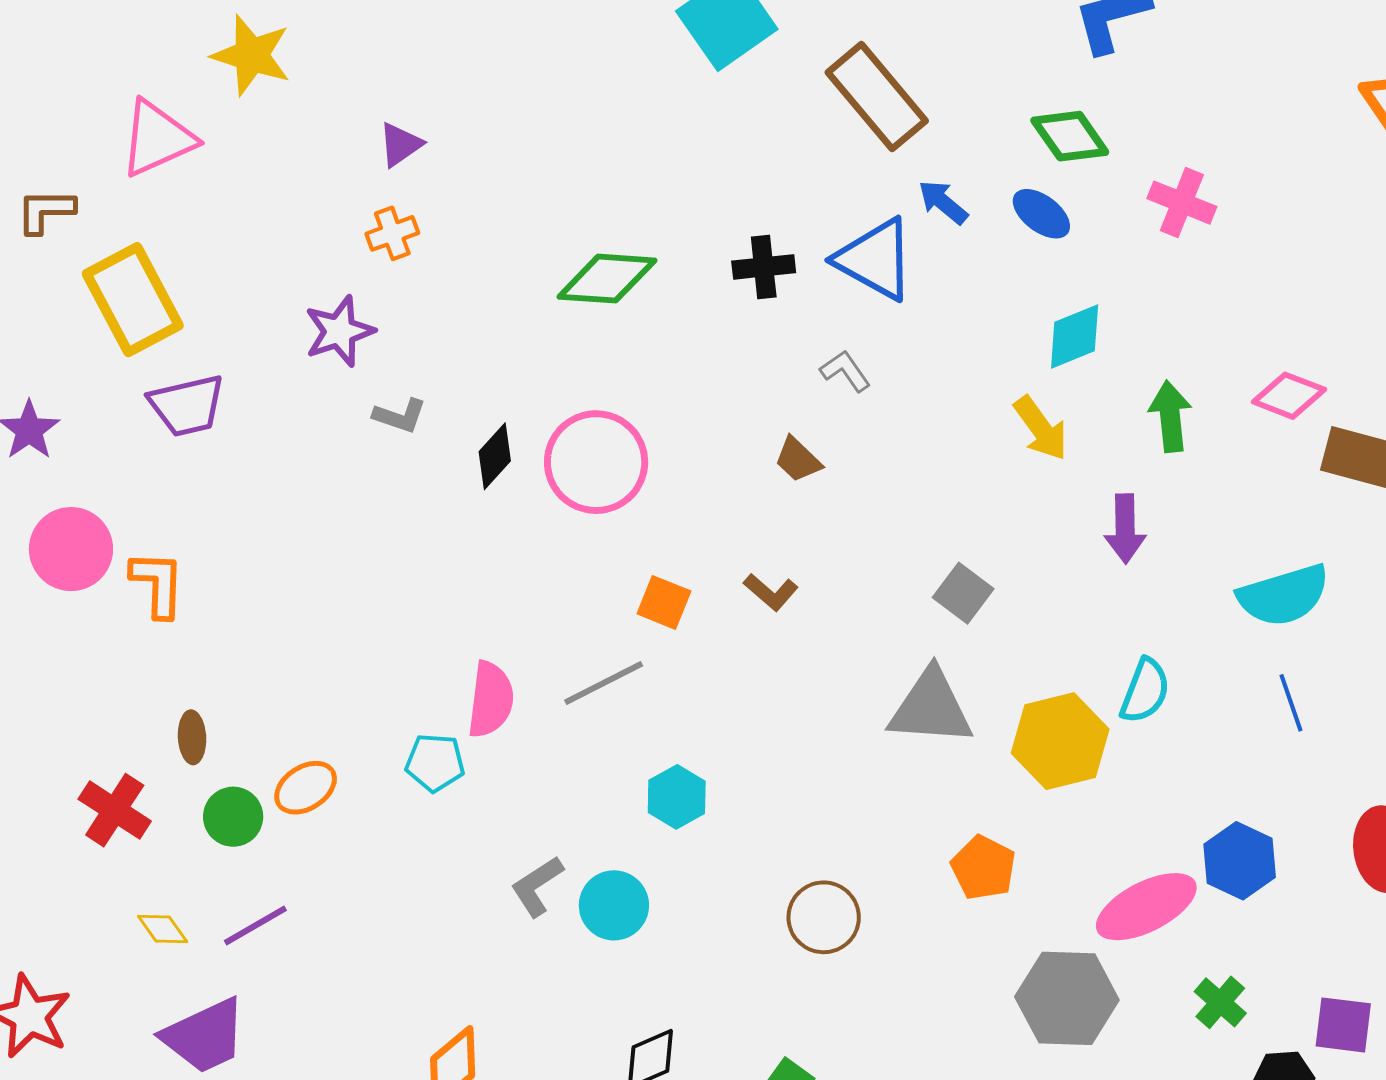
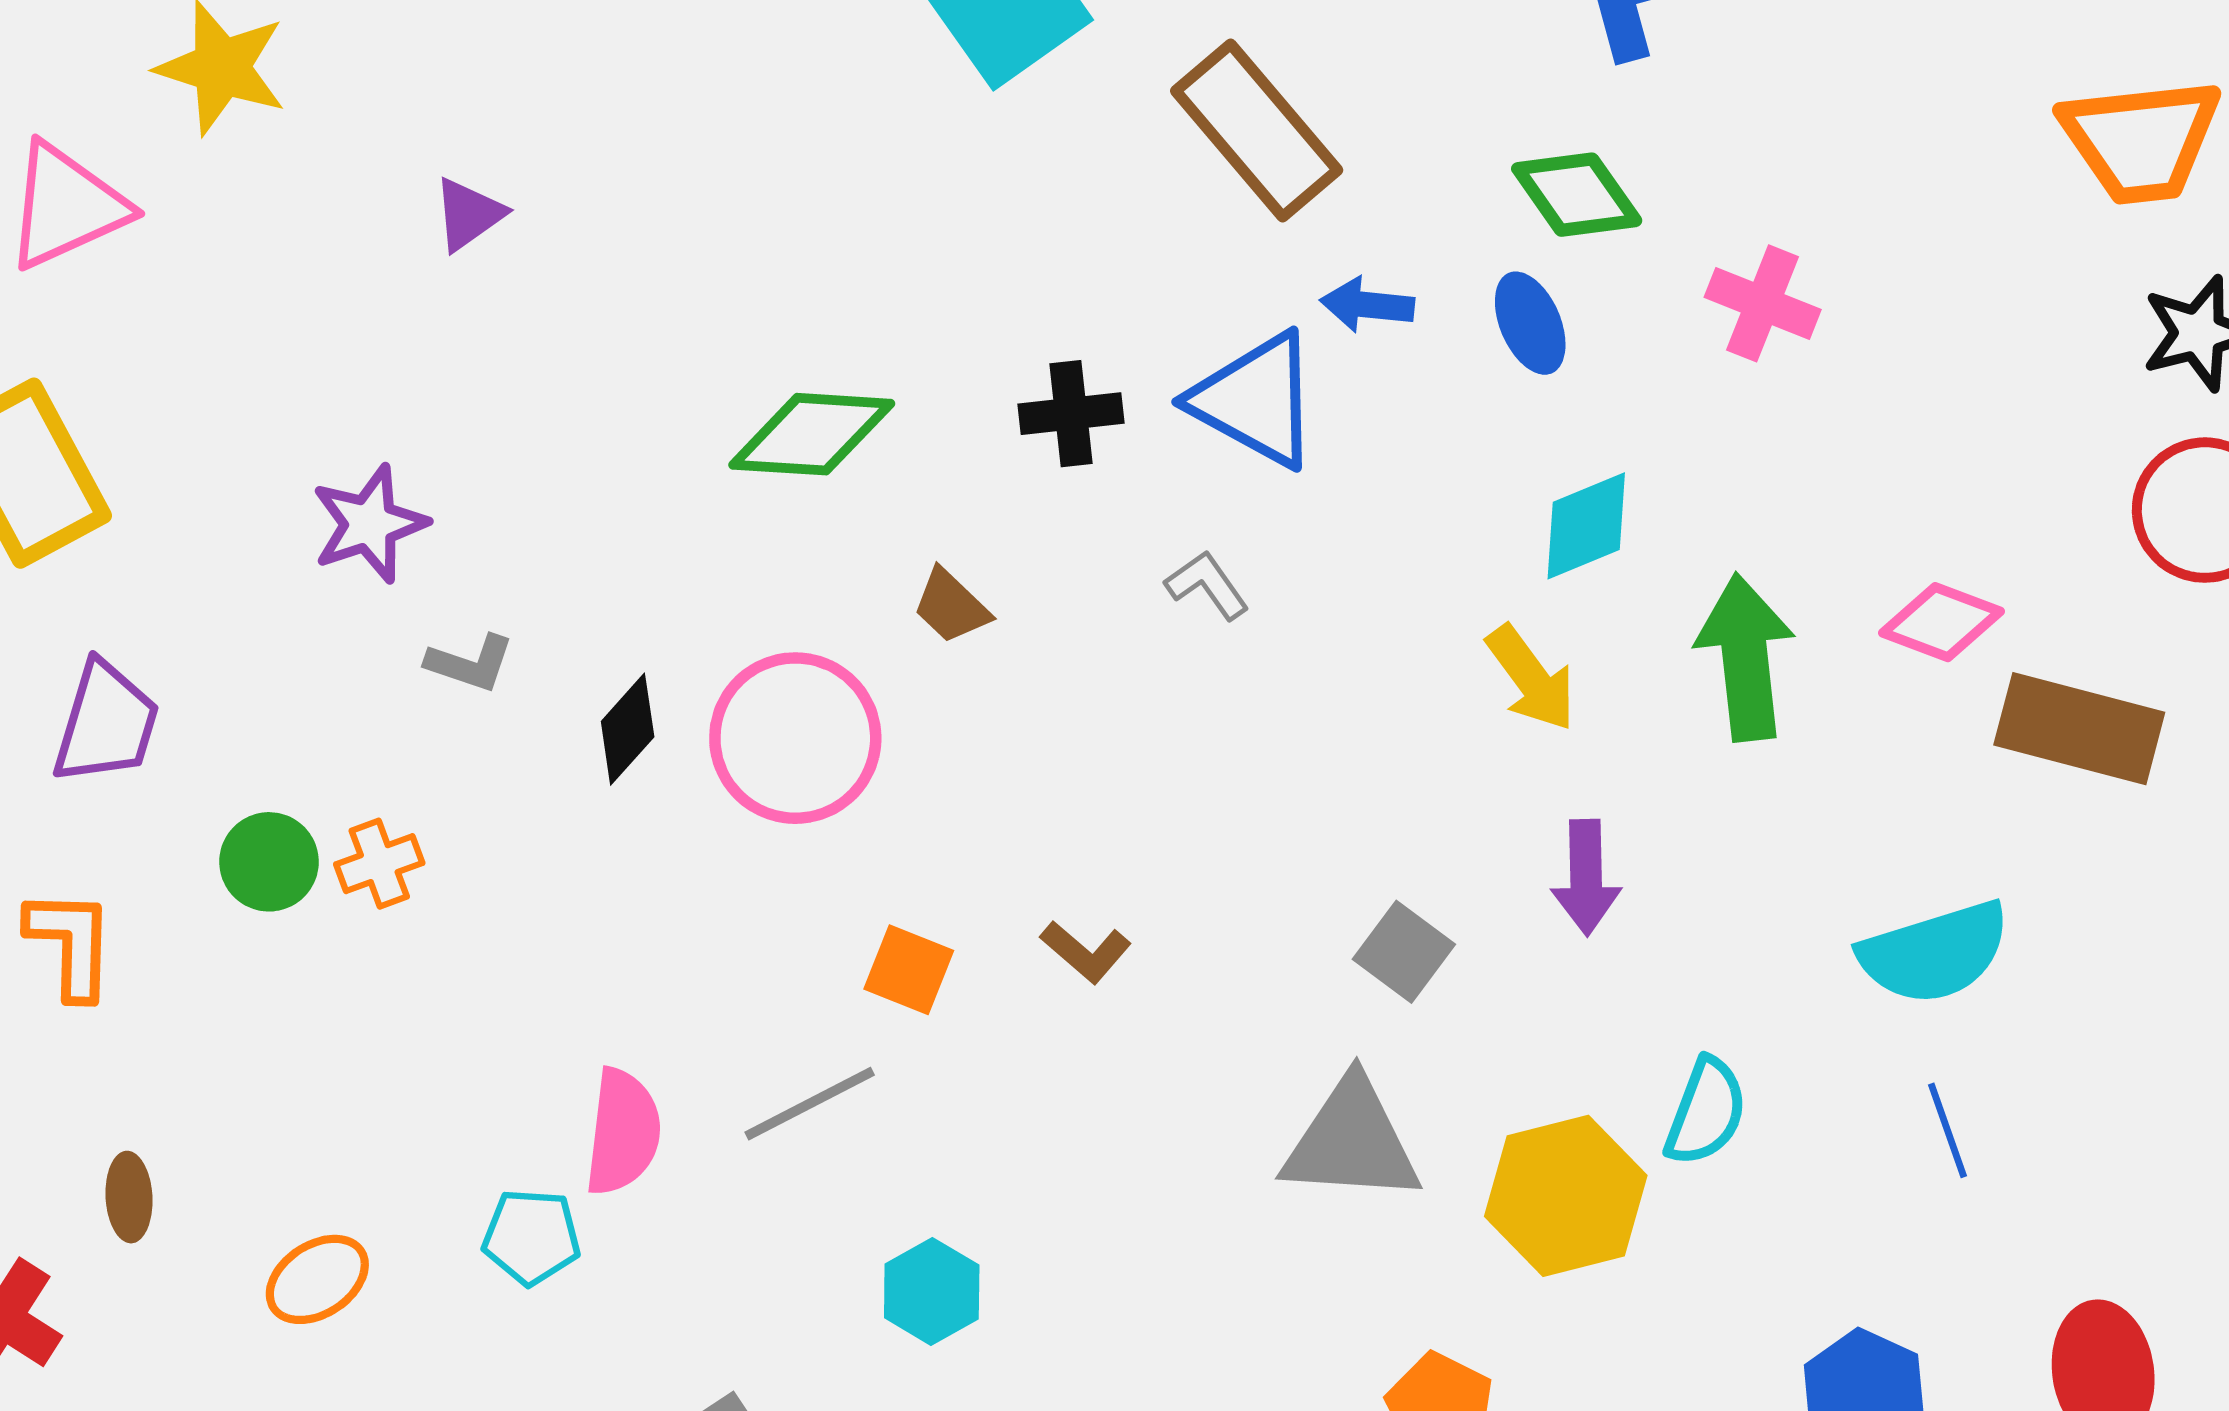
blue arrow: (943, 202) -> (1367, 305), turned -34
blue ellipse: (1041, 214) -> (1530, 323), turned 30
orange cross: (392, 233) -> (379, 864), moved
purple trapezoid: (187, 405) -> (106, 723), moved, turned -60
green arrow: (1170, 416) -> (1745, 657), size x1.4
brown trapezoid: (798, 460) -> (951, 606), moved
purple arrow: (1125, 529) -> (1586, 877), moved
green circle: (233, 817) -> (269, 862), moved

